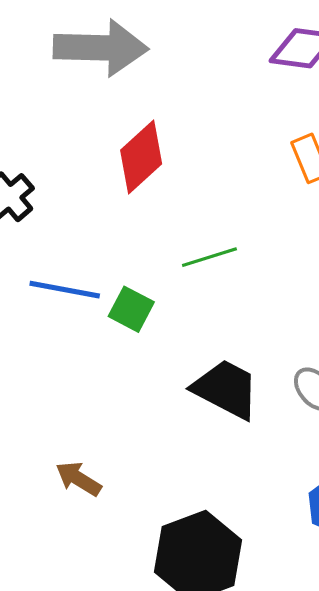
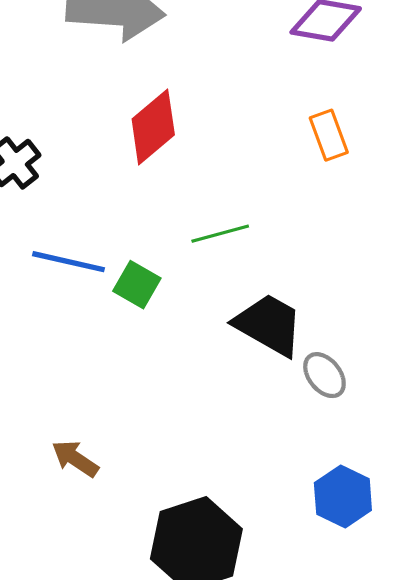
black trapezoid: (226, 389) -> (269, 325), moved

